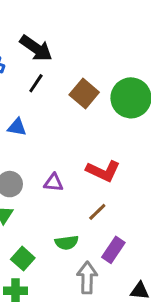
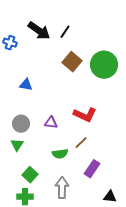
black line: (36, 83) -> (65, 32), moved
green semicircle: (67, 243) -> (60, 154), moved
gray arrow: (87, 278) -> (62, 188), moved

